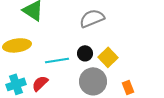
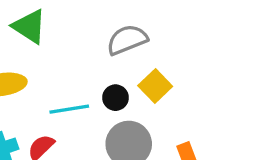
yellow square: (108, 57) -> (155, 86), moved

